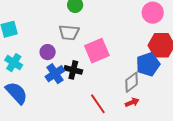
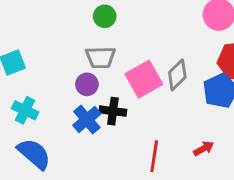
purple circle: (48, 52) -> (87, 84), moved
gray diamond: (132, 82) -> (177, 75), moved
red line: (98, 104) -> (154, 156), turned 50

